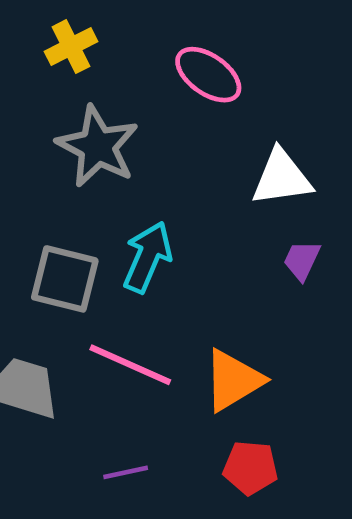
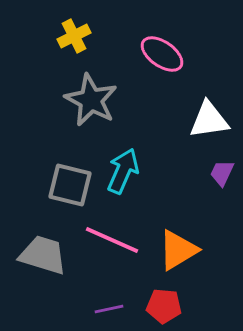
red pentagon: (250, 468) -> (164, 306), moved

